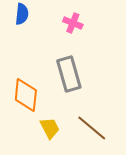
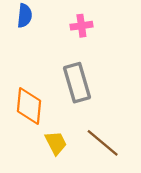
pink cross: (73, 23) -> (81, 26), turned -30

